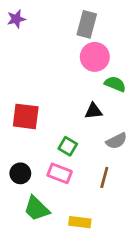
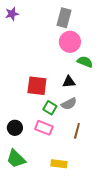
red square: (26, 116) -> (37, 86), moved
gray semicircle: (116, 141) -> (69, 104), moved
green trapezoid: (37, 209) -> (16, 159), moved

